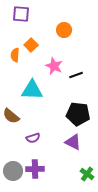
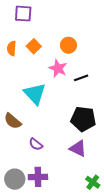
orange circle: (64, 30) -> (69, 45), moved
orange semicircle: (15, 55) -> (12, 48), moved
cyan triangle: (32, 90) -> (35, 94), turned 45
purple semicircle: (33, 138) -> (36, 144), turned 56

